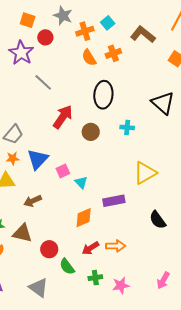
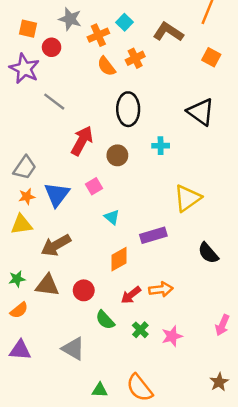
pink square: (63, 171) -> (94, 186), moved
brown arrow: (33, 201) -> (56, 245), size x1.4
red circle: (49, 249) -> (84, 290), moved
green cross: (95, 278) -> (140, 330), turned -32

